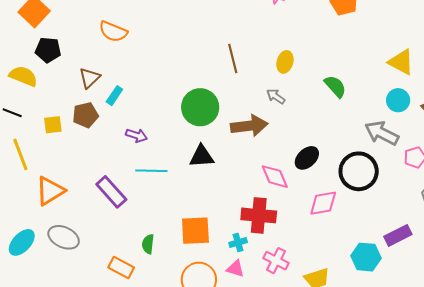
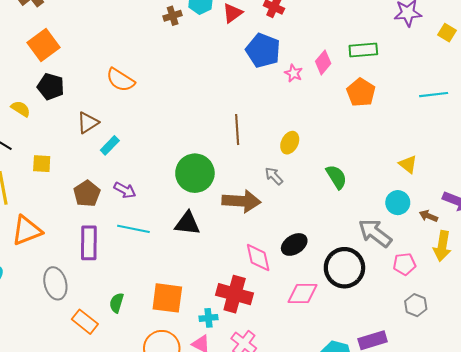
yellow triangle: (401, 62) -> (408, 164), size x0.7
yellow semicircle: (23, 76) -> (21, 109), size x0.7
brown pentagon: (85, 115) -> (87, 194), moved, turned -30
purple rectangle: (111, 192) -> (89, 243), turned 32
gray ellipse: (64, 237) -> (55, 283), moved, turned 40

